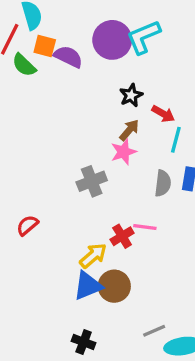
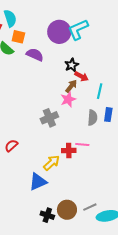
purple semicircle: (68, 57) -> (35, 55), moved
red arrow: (163, 114) -> (81, 76), moved
red cross: (122, 236) -> (69, 150), turned 32
blue triangle: (88, 286) -> (38, 182), moved
brown circle: (114, 286) -> (67, 210), moved

